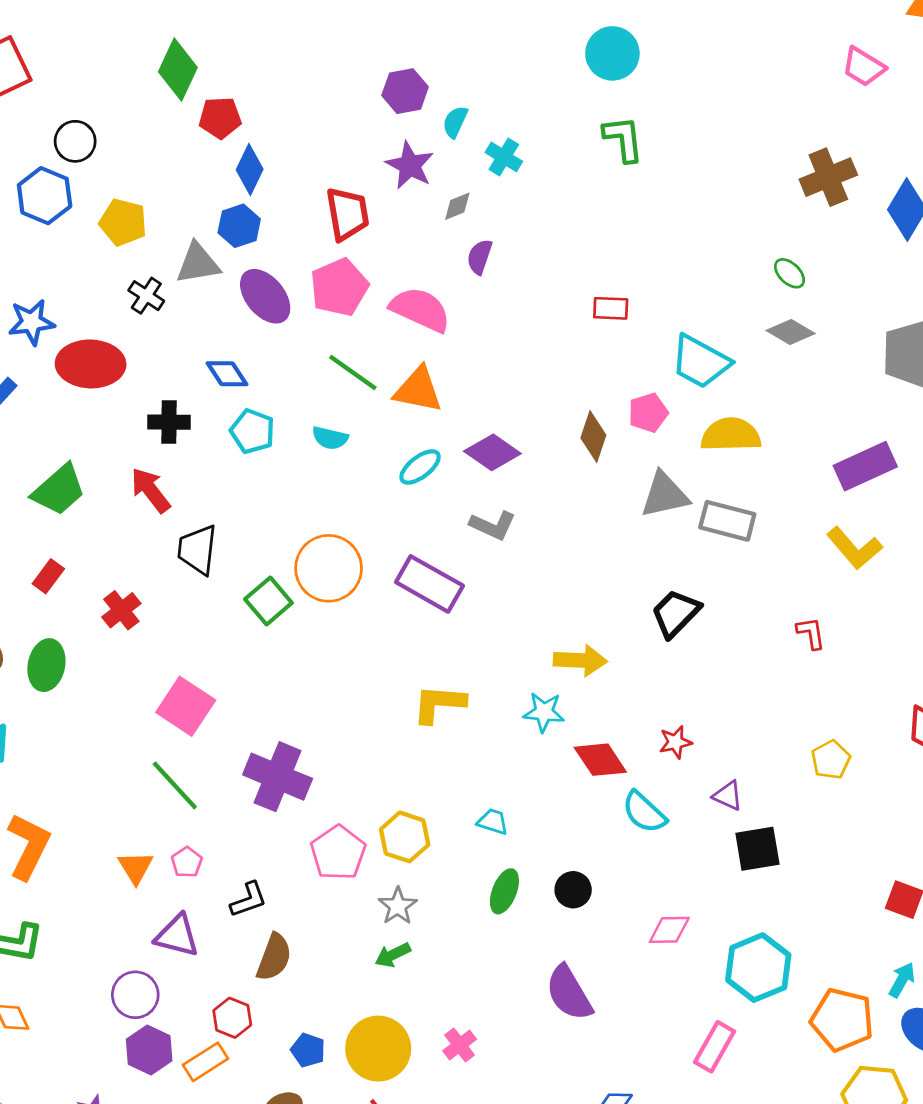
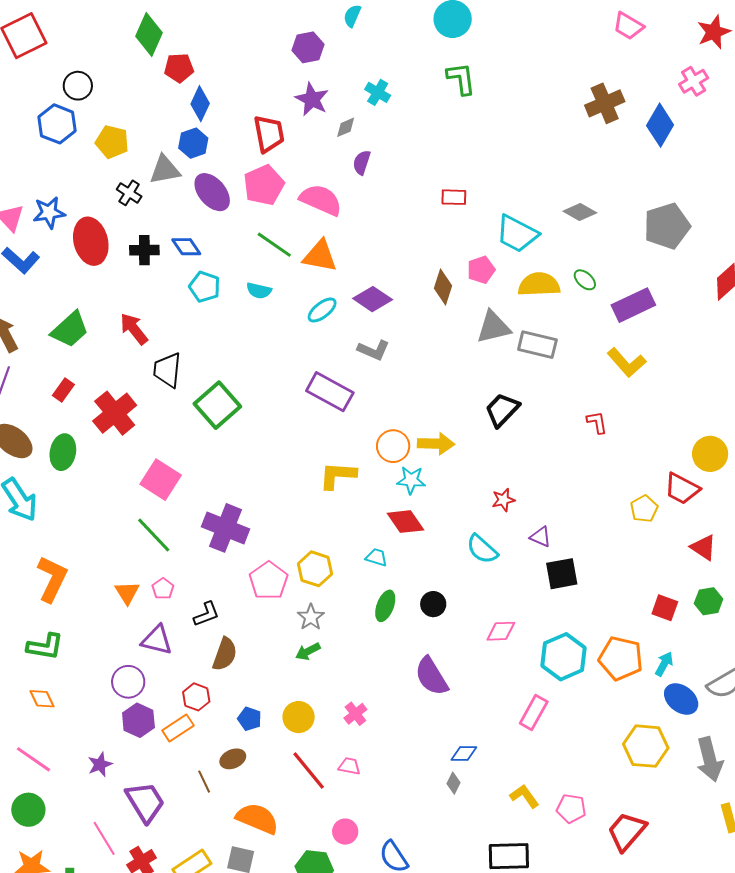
cyan semicircle: (455, 122) -> (352, 16), moved
green ellipse: (790, 273) -> (585, 280), moved
red ellipse: (91, 364) -> (91, 241), turned 75
black cross: (169, 422) -> (144, 250), moved
orange circle: (329, 568) -> (393, 446), moved, size x0.7
green square: (268, 601) -> (217, 405), size x1.4
red cross: (121, 610) -> (115, 413), size x1.6
red diamond: (600, 760) -> (405, 522), moved
yellow pentagon: (831, 760) -> (644, 509), moved
orange pentagon: (842, 1020) -> (621, 658), moved
yellow circle: (378, 1049) -> (299, 717), size x0.7

